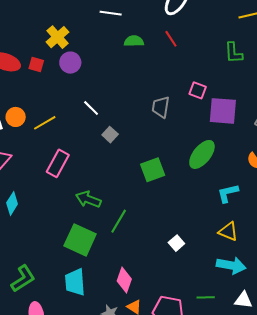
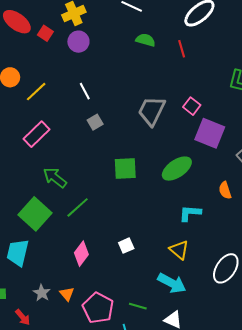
gray trapezoid: (161, 107) -> (152, 111), size x1.4
yellow line: (45, 123) -> (36, 92), turned -30
pink diamond: (124, 280) -> (81, 254), moved

